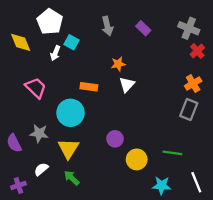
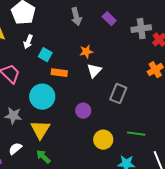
gray cross: (189, 28) -> (141, 29), moved, turned -30
cyan square: (72, 42) -> (45, 55), moved
gray rectangle: (189, 110) -> (118, 94), moved
purple circle: (115, 139) -> (83, 111), moved

